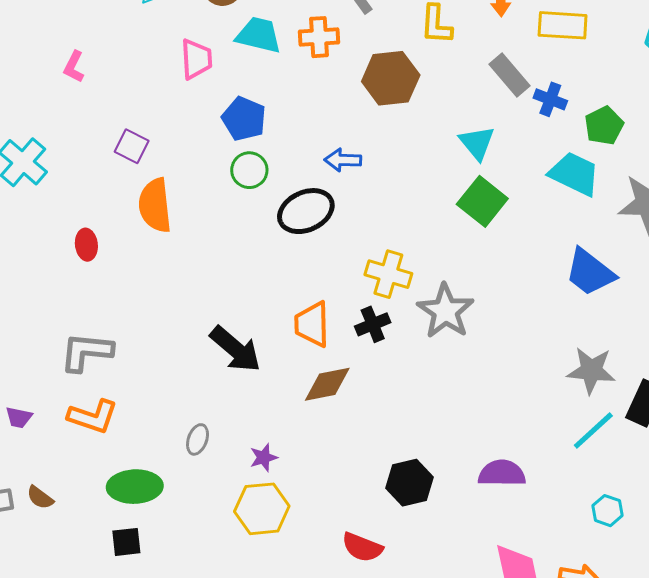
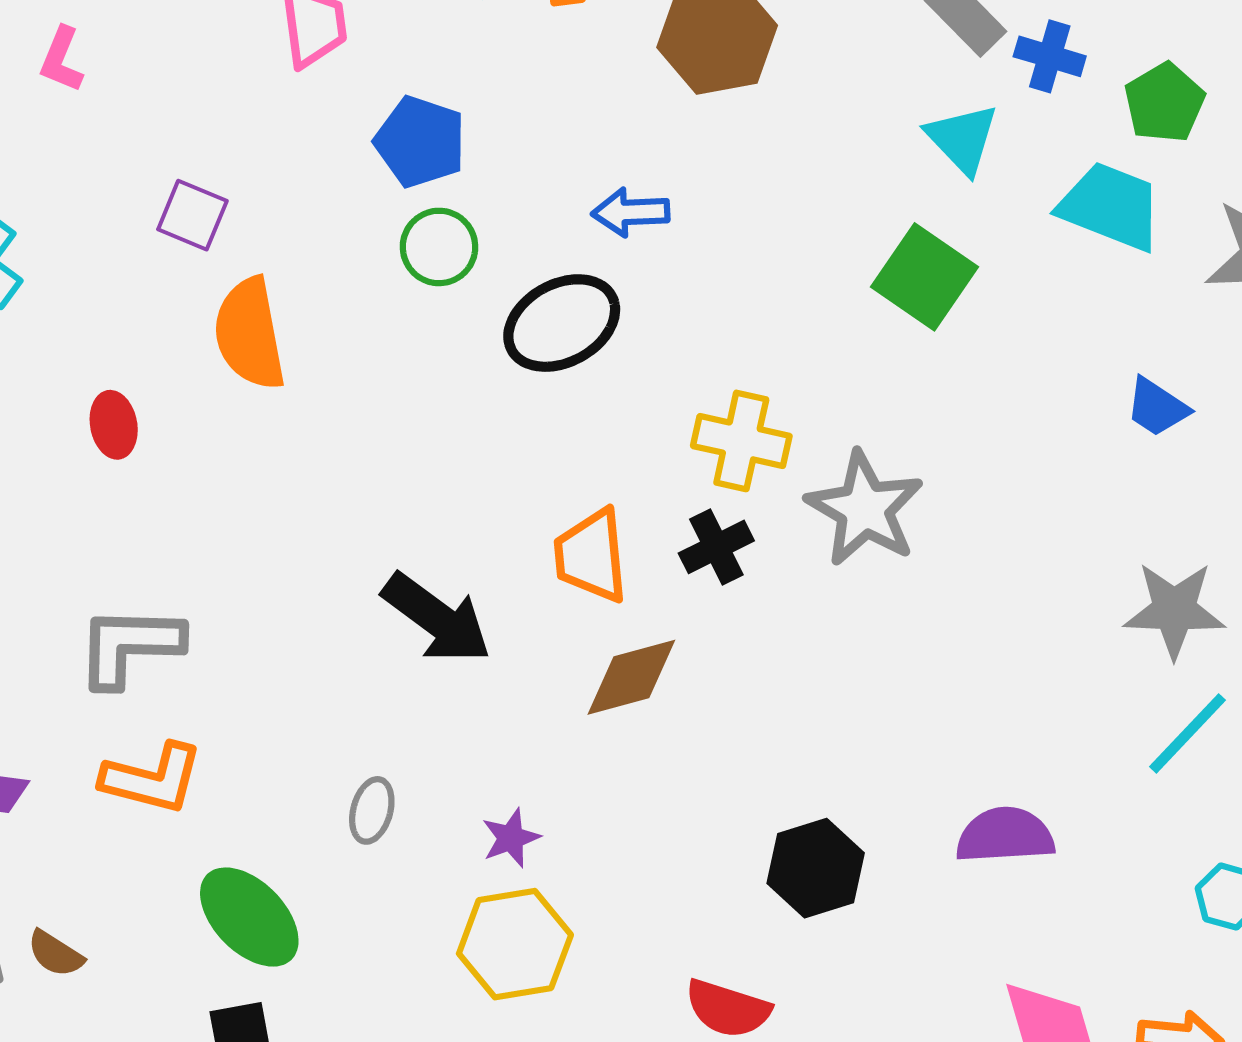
cyan triangle: (477, 143) -> (962, 139), moved
blue trapezoid: (590, 272) -> (1157, 407), size x0.6
green ellipse: (135, 487) -> (249, 917), turned 52

